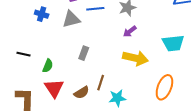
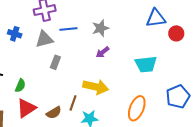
gray rectangle: (84, 53) -> (55, 62), moved
yellow arrow: (135, 58) -> (96, 87), moved
red triangle: (54, 88) -> (26, 108), turned 30

